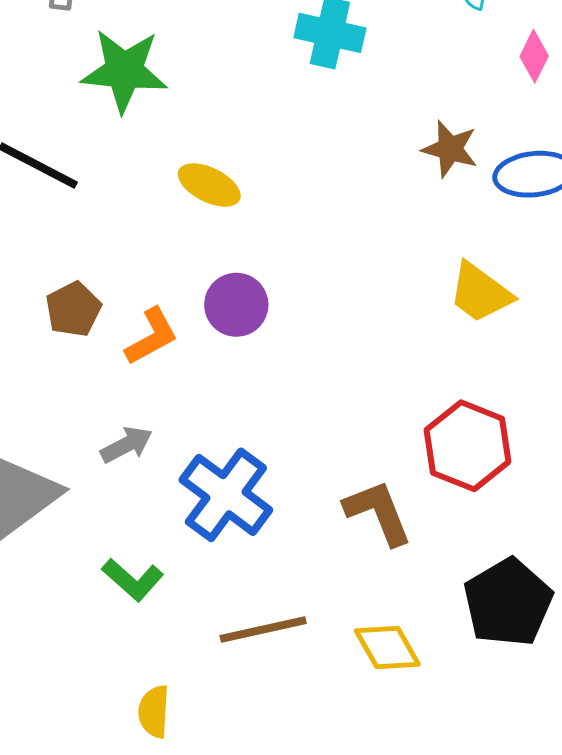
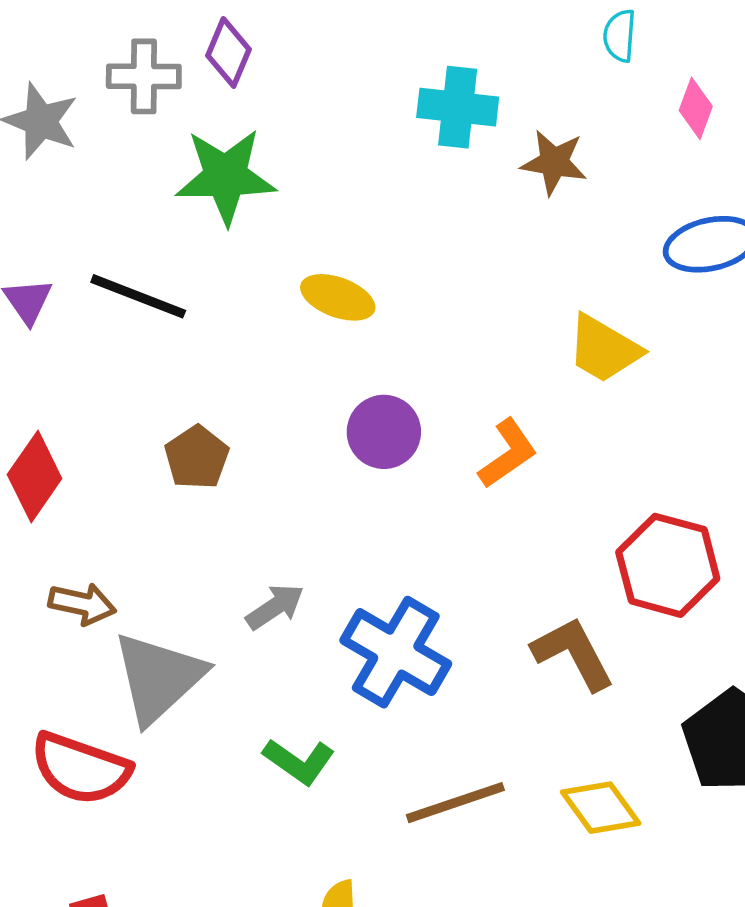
brown star: (450, 149) -> (554, 162), moved
yellow trapezoid: (480, 293) -> (604, 349), moved
orange L-shape: (152, 336) -> (508, 454), moved

